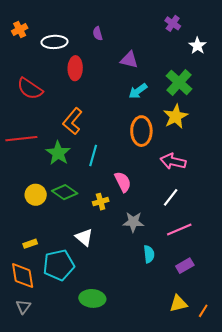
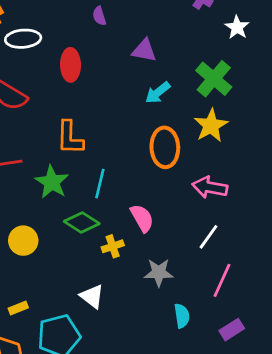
white ellipse: (54, 42) -> (23, 39), moved
orange L-shape: (73, 121) -> (70, 138), turned -36
green diamond: (65, 192) -> (82, 222), moved
pink line: (179, 229) -> (222, 280), turned -40

